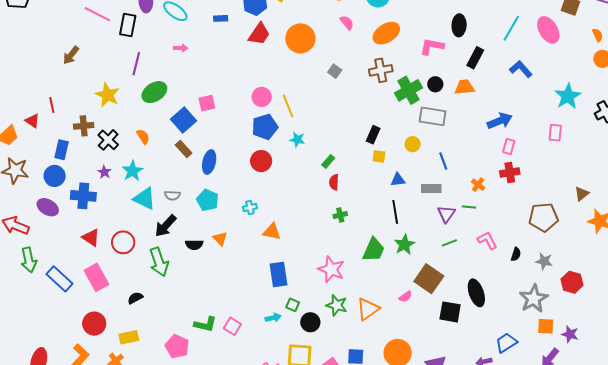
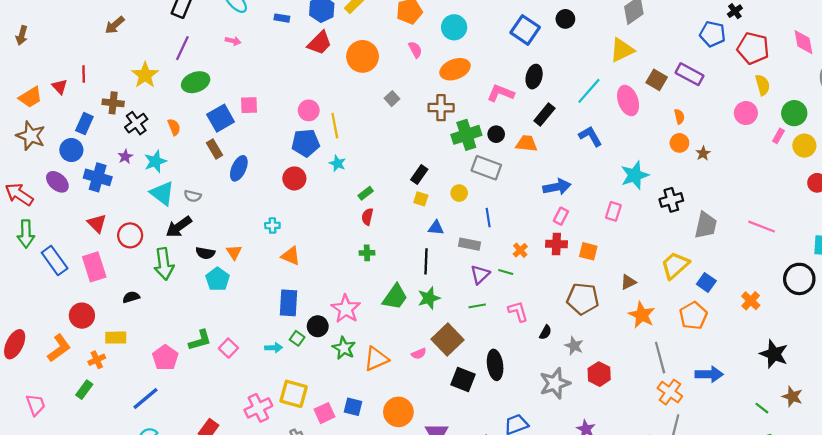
cyan pentagon: (208, 200) -> (218, 279), moved
black circle: (310, 322) -> (318, 326), moved
green L-shape: (205, 324) -> (200, 340), turned -40
orange square: (546, 326) -> (588, 251), moved

